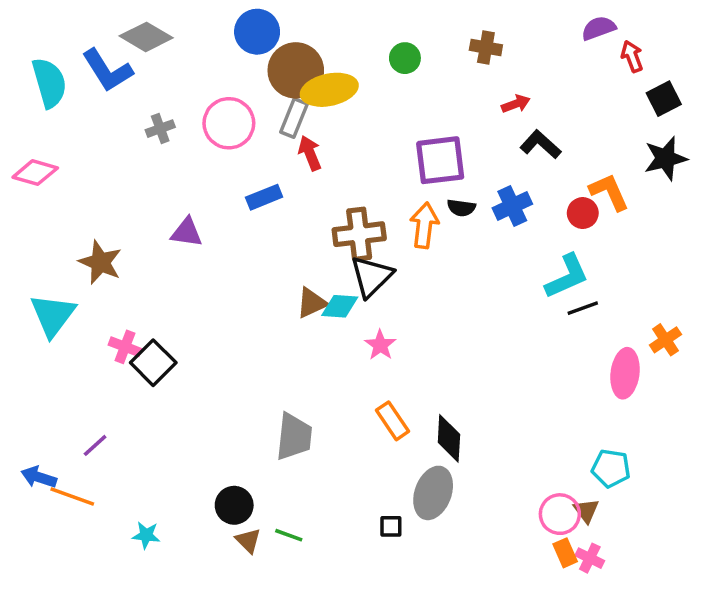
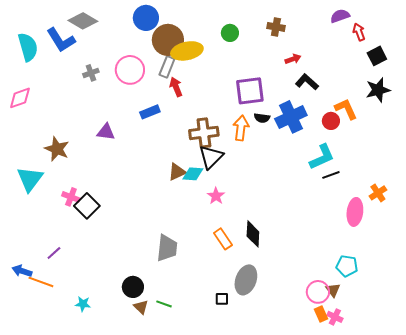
pink diamond: (35, 173) -> (20, 98), turned -35
blue cross: (512, 206) -> (291, 117), size x1.4
black diamond: (449, 438) -> (253, 234), moved

